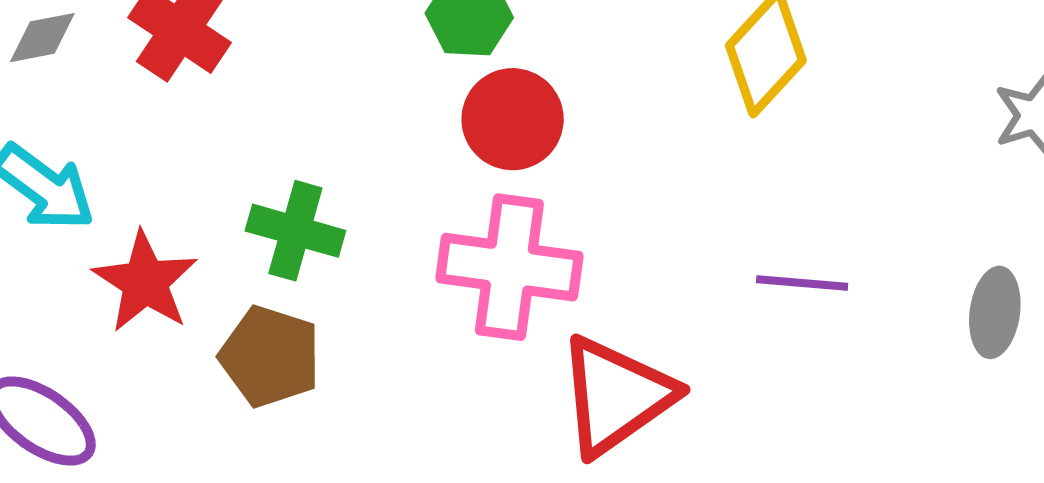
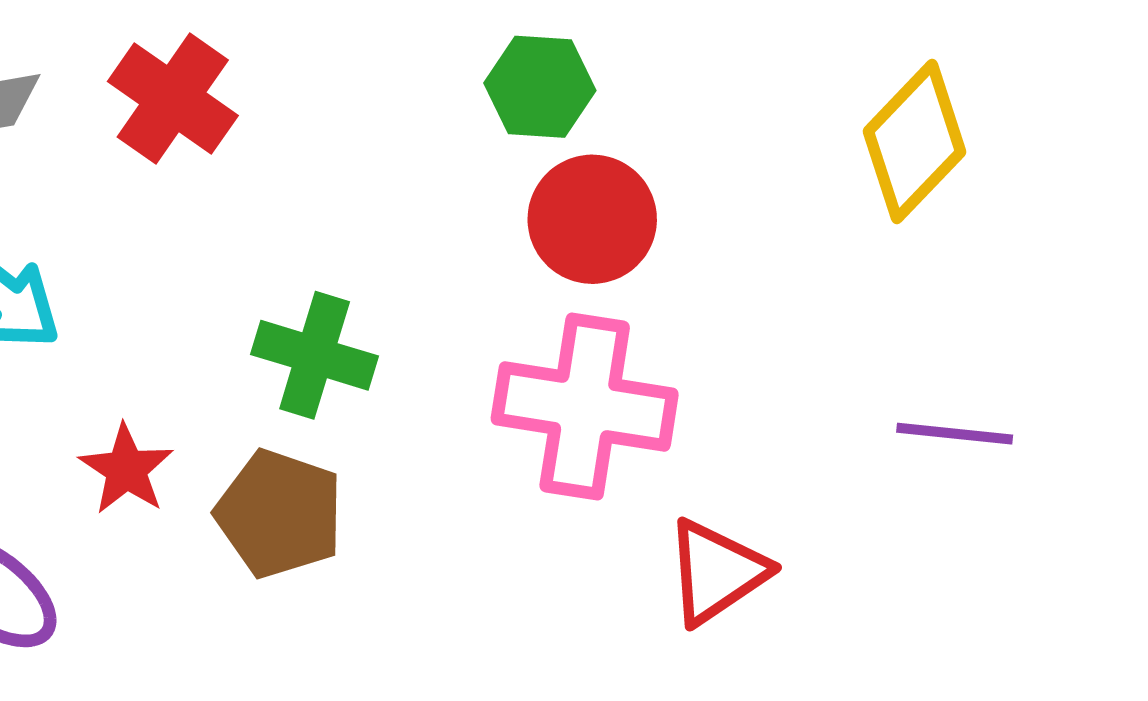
red star: (145, 282) -> (126, 469), moved, size x0.7
red triangle: (616, 396) -> (716, 572), size x0.7

